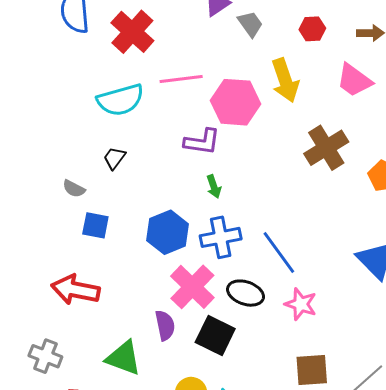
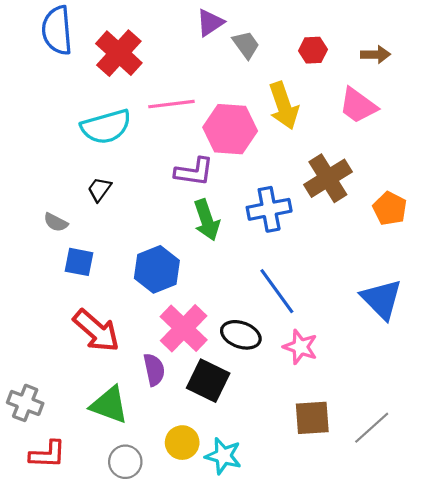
green arrow: (214, 187) -> (207, 220), size x1.6
blue cross: (221, 237) -> (269, 209), moved
red arrow: (75, 290) -> (96, 331), moved, turned -150

